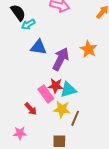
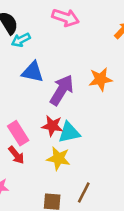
orange star: (88, 49) -> (100, 79), turned 30
pink rectangle: (46, 94) -> (18, 133), moved
brown line: (75, 118) -> (84, 193), moved

